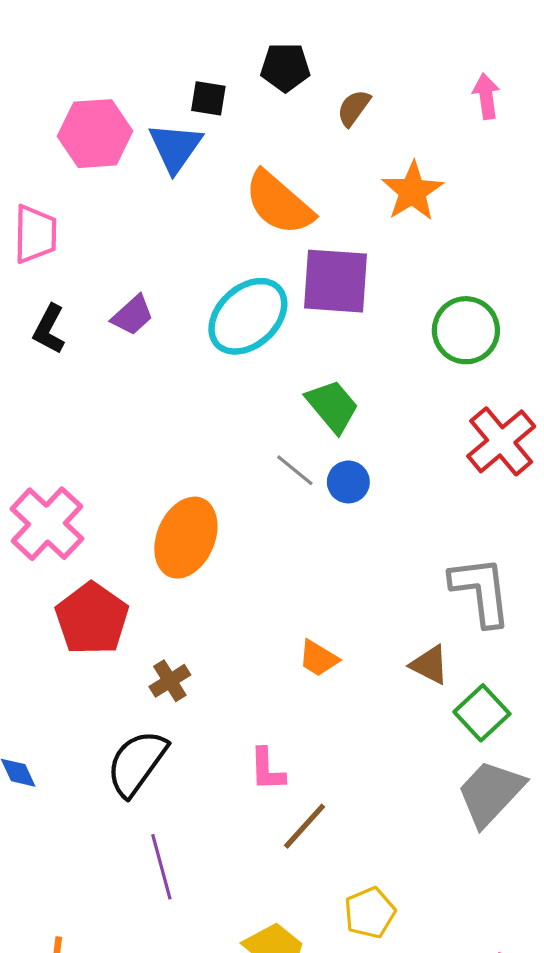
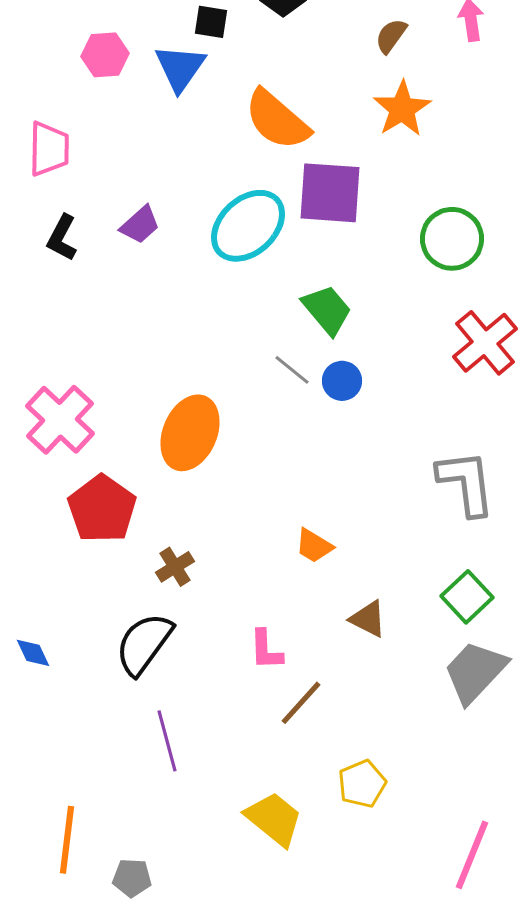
brown semicircle: (354, 108) -> (391, 36), moved
pink hexagon: (95, 134) -> (105, 55), size x0.7
brown triangle: (430, 665) -> (368, 619), moved

